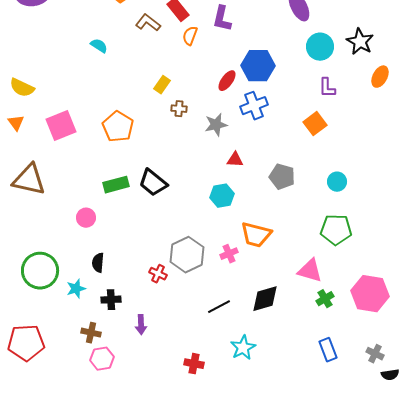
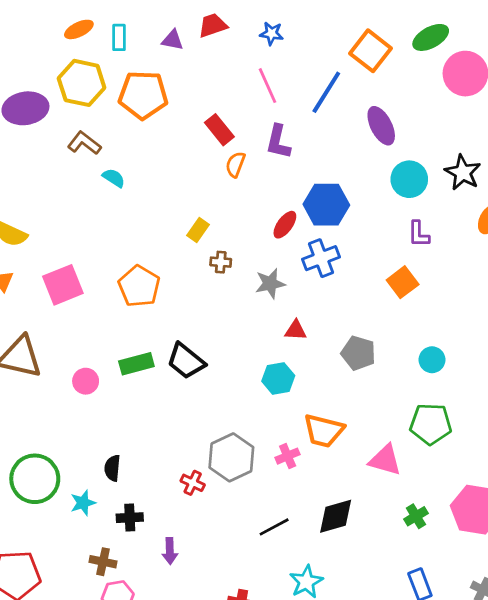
brown L-shape: (148, 23) -> (84, 143), moved
pink circle: (86, 218) -> (86, 381), moved
pink triangle: (310, 271) -> (385, 460), moved

